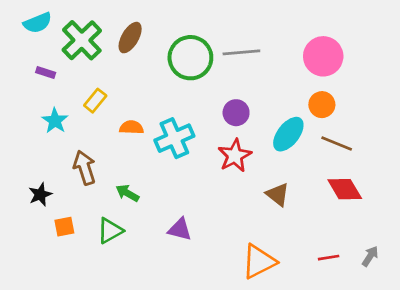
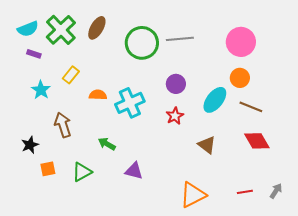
cyan semicircle: (38, 23) -> (28, 29), moved
red star: (235, 156) -> (175, 116), size x0.7
green arrow: (127, 193) -> (107, 144), moved

